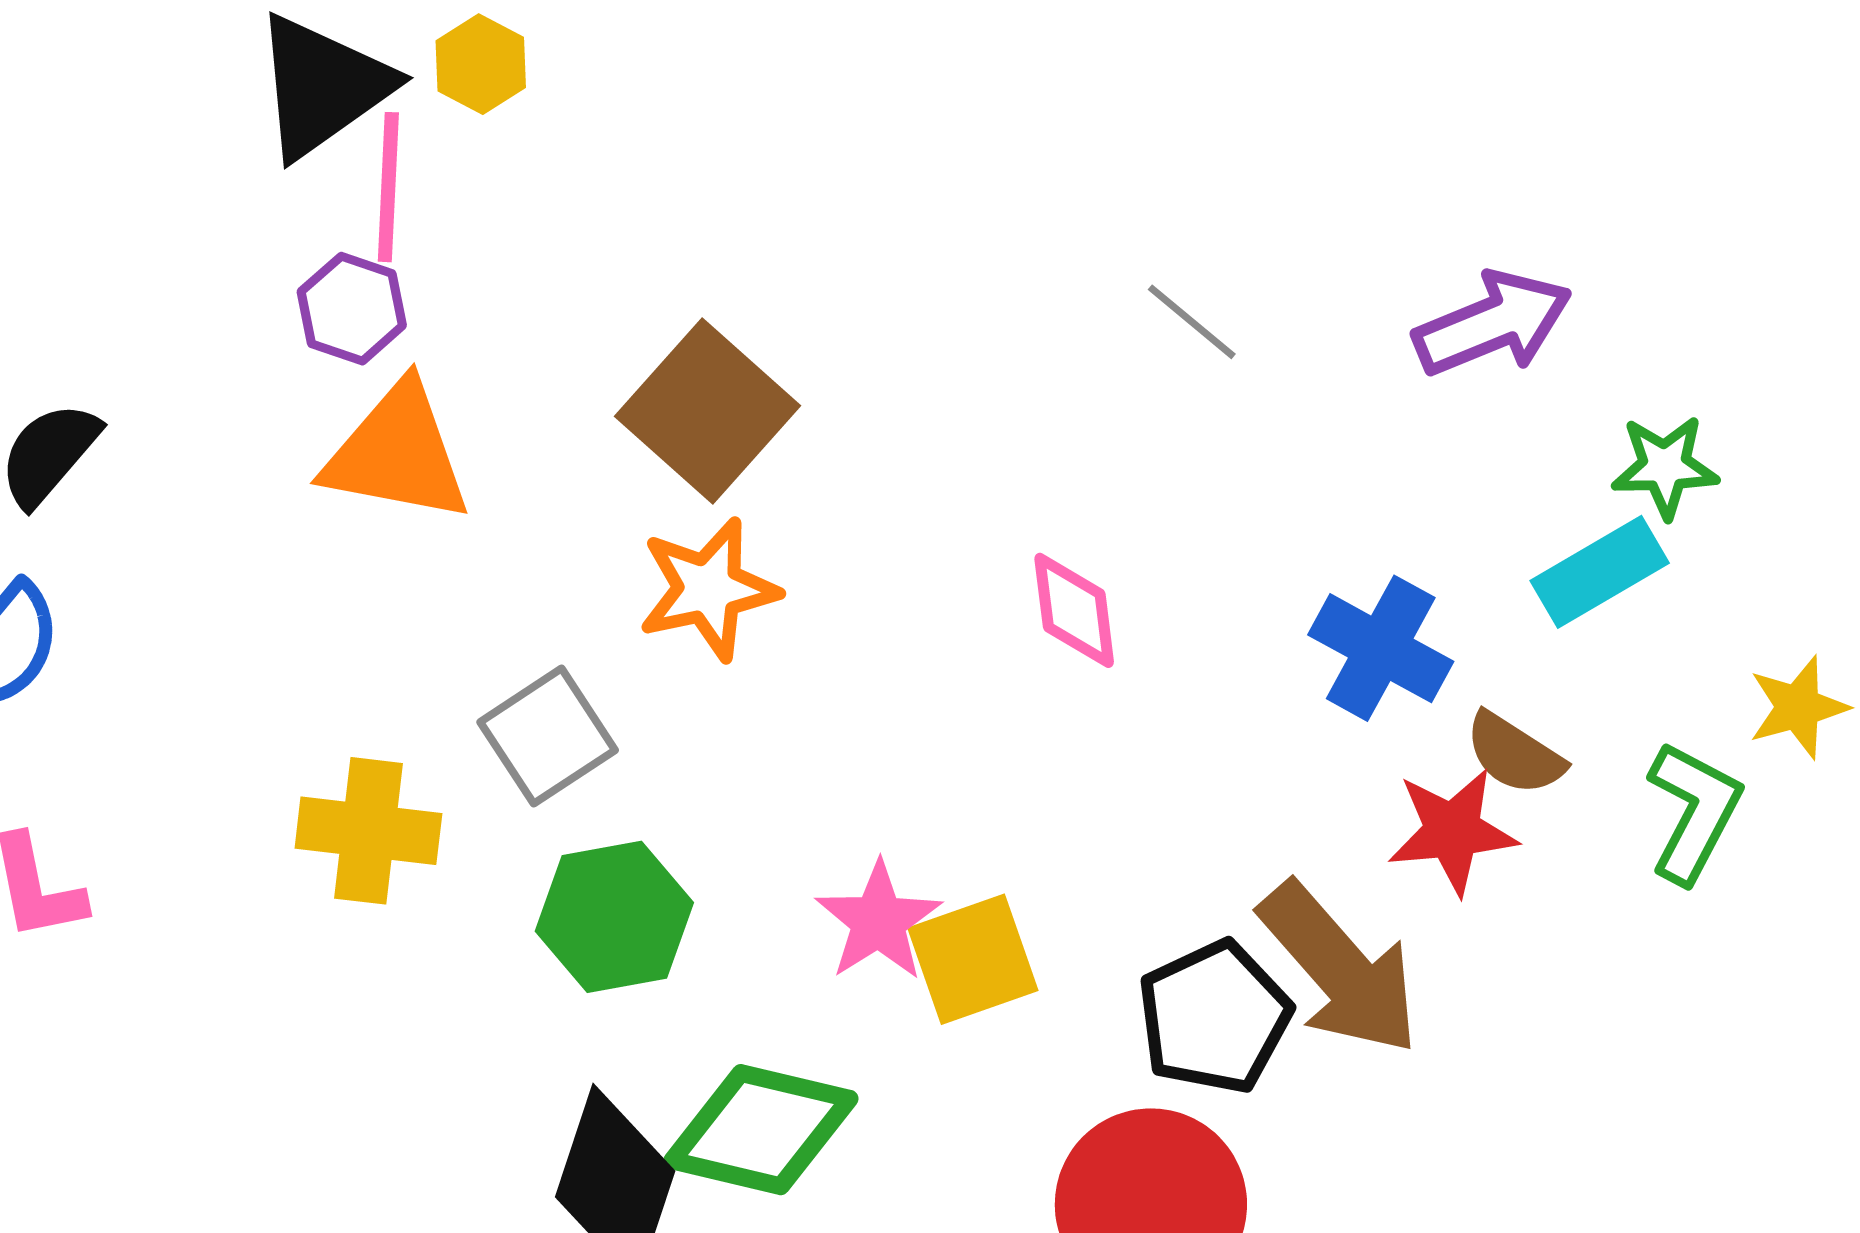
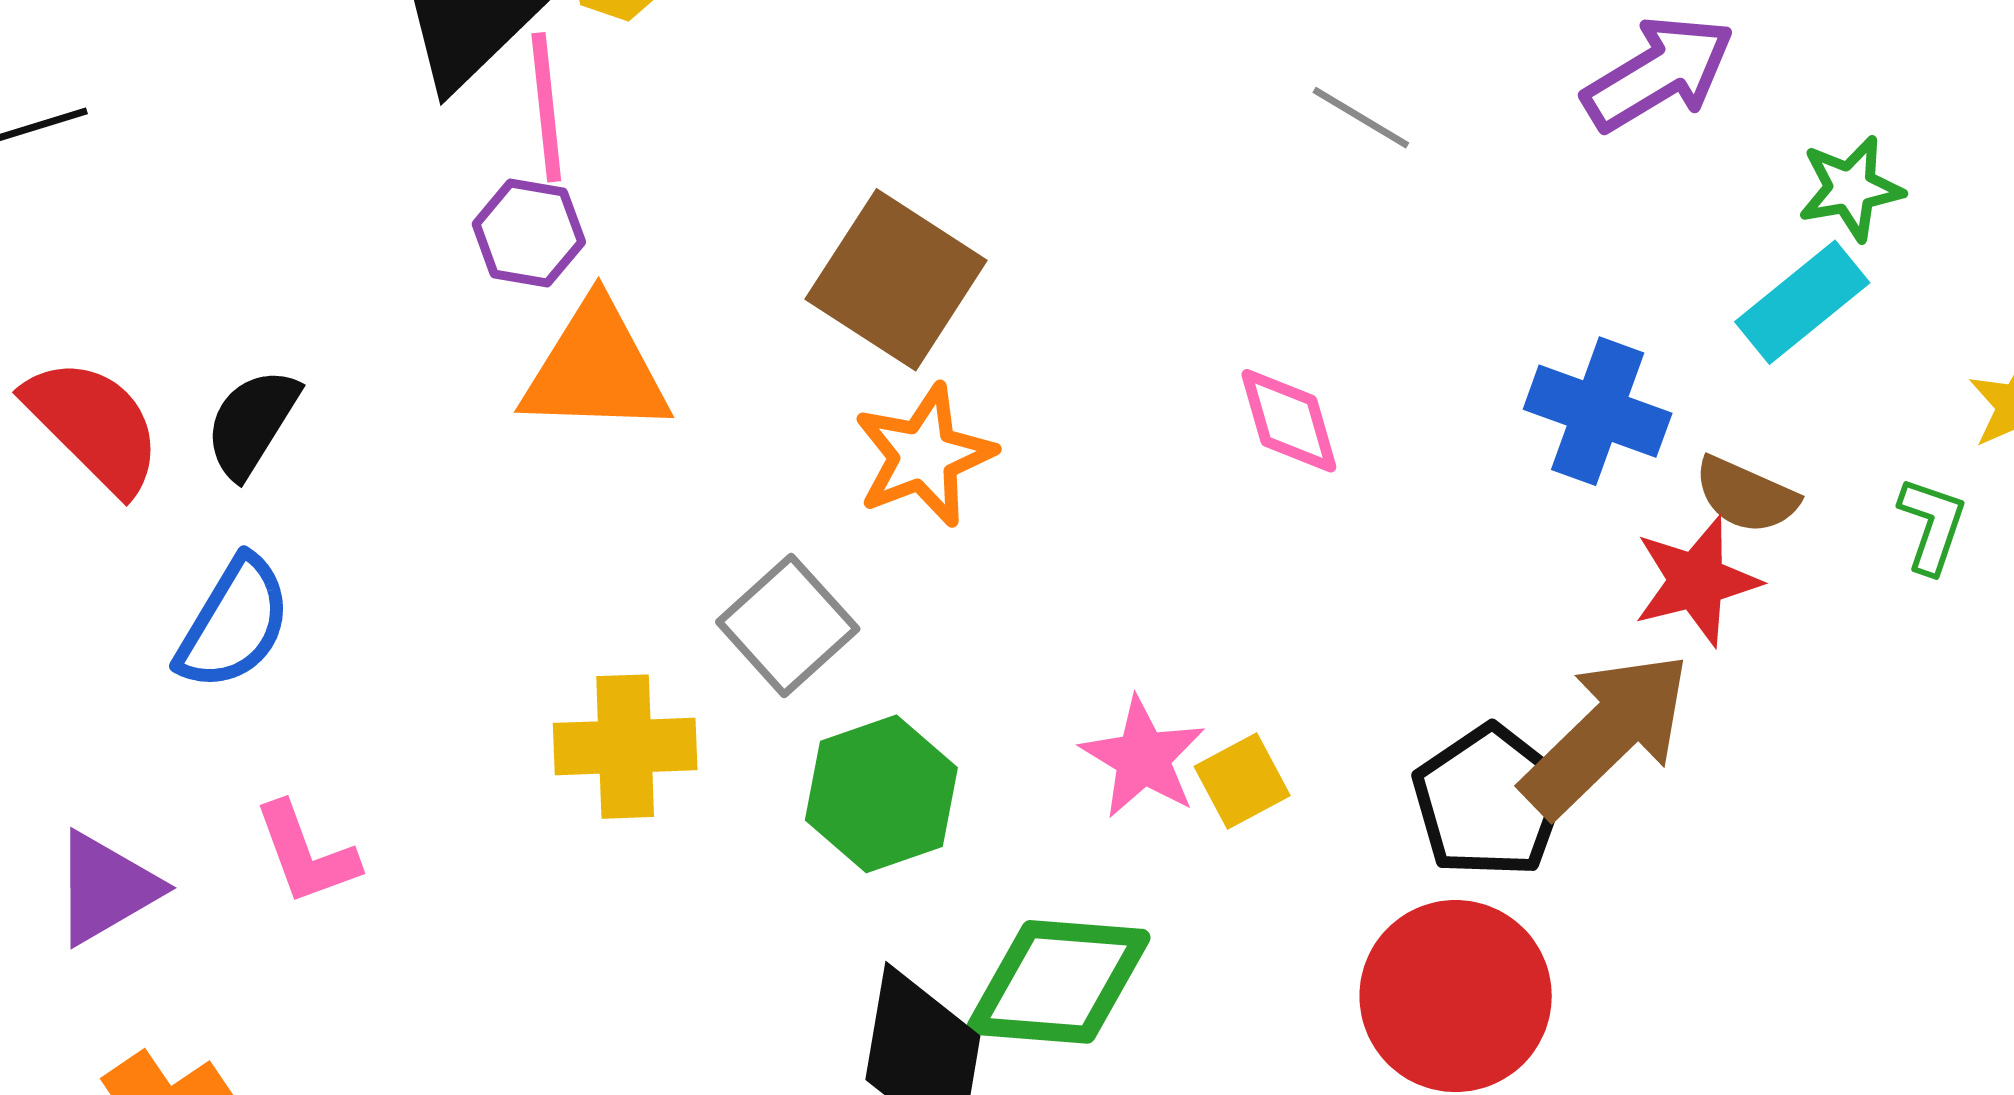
green L-shape: (1694, 812) -> (1932, 525), size x0.7
yellow square: (973, 959) -> (1242, 781), size x0.7
brown arrow: (1340, 969) -> (1606, 734), turned -84

